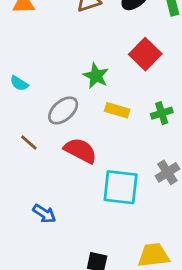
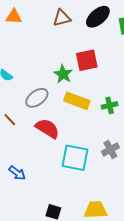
red square: (145, 54) -> (87, 60), moved, turned 30
yellow rectangle: (117, 110) -> (77, 101), size x1.4

